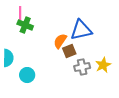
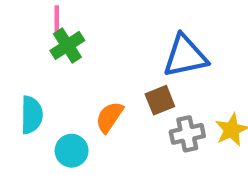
green cross: (25, 25) -> (67, 45), turned 35
orange semicircle: (60, 41) -> (109, 117), moved

